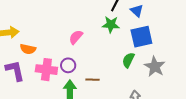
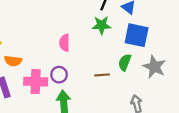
pink semicircle: (76, 37) -> (65, 43), turned -35
blue square: (141, 37) -> (137, 35), turned 30
brown line: (93, 80) -> (102, 75), moved

